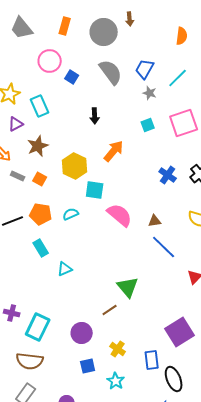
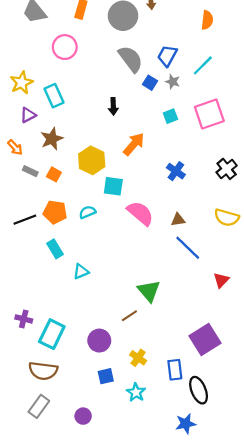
blue square: (72, 77) -> (150, 83), moved
blue cross: (168, 175) -> (176, 171), moved

